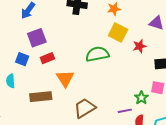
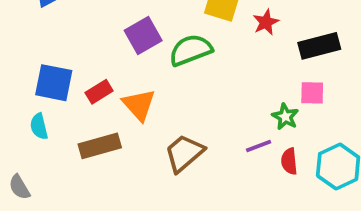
purple square: (37, 38) -> (143, 35), moved
red rectangle: (47, 58) -> (99, 92), moved
blue square: (22, 59) -> (54, 83), size x1.5

